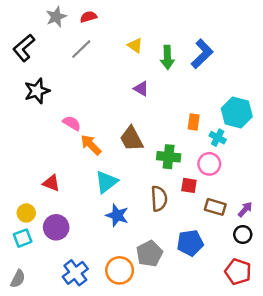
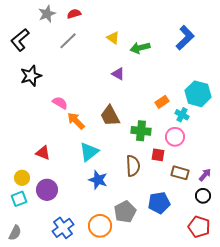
blue L-shape: (202, 54) -> (185, 38), moved
green arrow: (167, 57) -> (140, 48), turned 78
orange rectangle: (194, 122) -> (162, 102), turned 48

